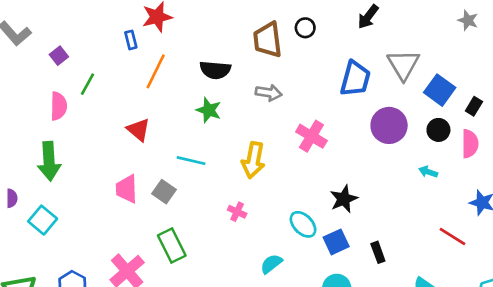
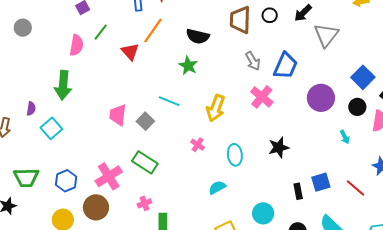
black arrow: (368, 17) -> (303, 13), moved
gray triangle: (403, 65) -> (326, 35), moved
blue trapezoid: (355, 79) -> (286, 66), moved
gray arrow: (269, 93) -> (253, 61), moved, turned 42
red triangle: (138, 130) -> (130, 52), moved
cyan arrow: (428, 172) -> (345, 137), turned -144
cyan ellipse: (303, 224) -> (235, 155), moved, turned 30
blue square: (336, 242) -> (321, 182), moved
green rectangle: (172, 245) -> (145, 162), turned -40

